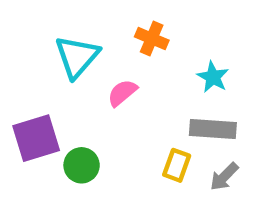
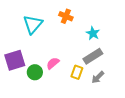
pink semicircle: (122, 93) -> (53, 63), moved
gray rectangle: (213, 129) -> (93, 56), turned -36

